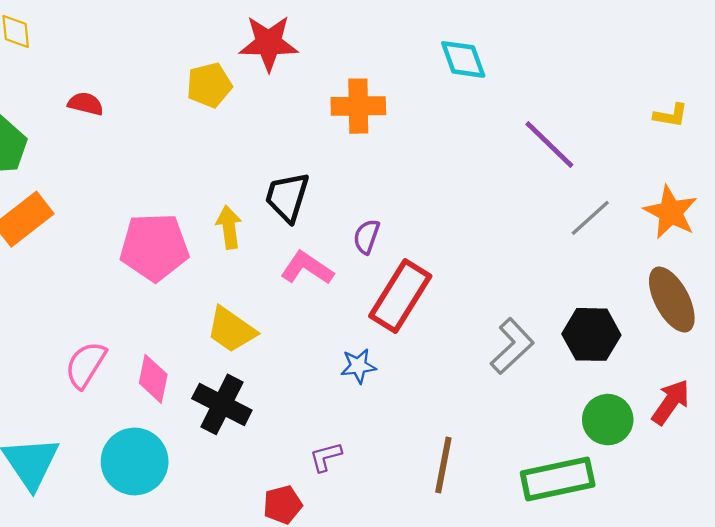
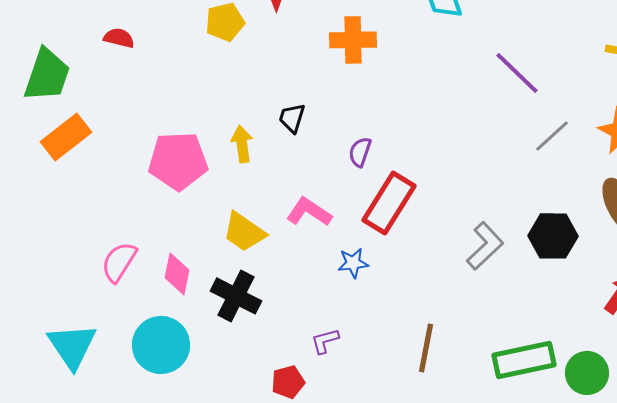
black trapezoid: (287, 197) -> (292, 118), size x0.7
pink L-shape: (307, 268) -> (309, 212), moved
green circle: (608, 420) -> (587, 373), moved

